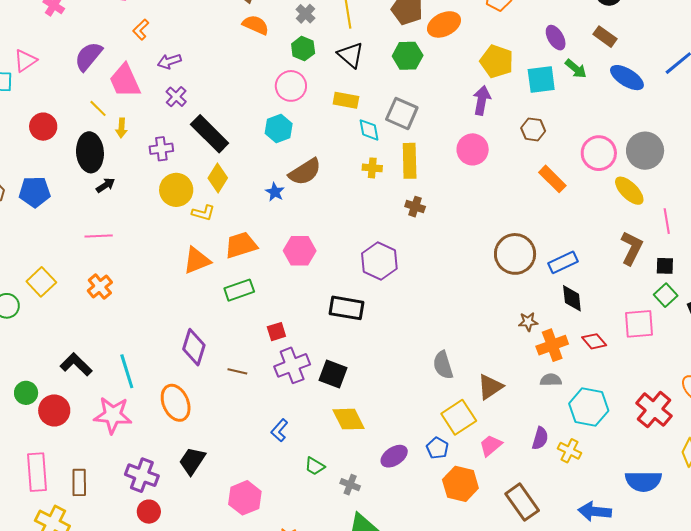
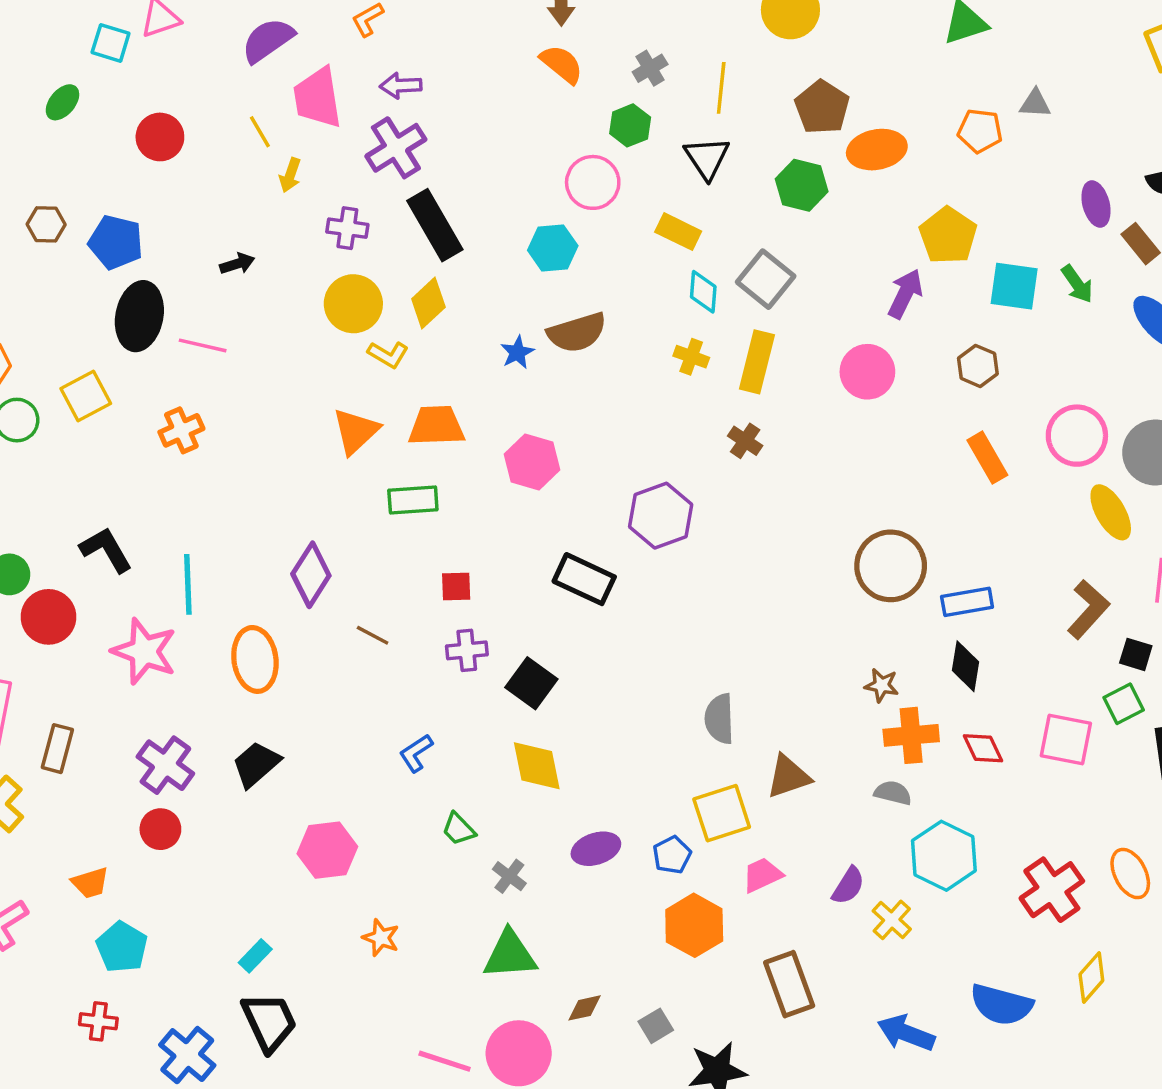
purple ellipse: (556, 38) -> (1096, 204), moved
purple cross: (176, 97) -> (396, 148), size x1.6
black ellipse: (90, 152) -> (139, 316), moved
orange triangle: (197, 260) -> (356, 431), turned -36
purple cross: (292, 365) -> (467, 650), size x0.7

